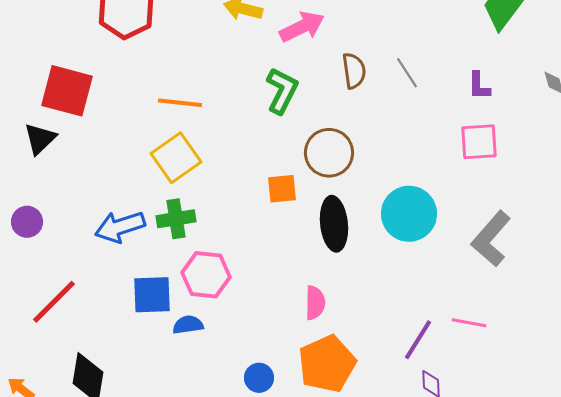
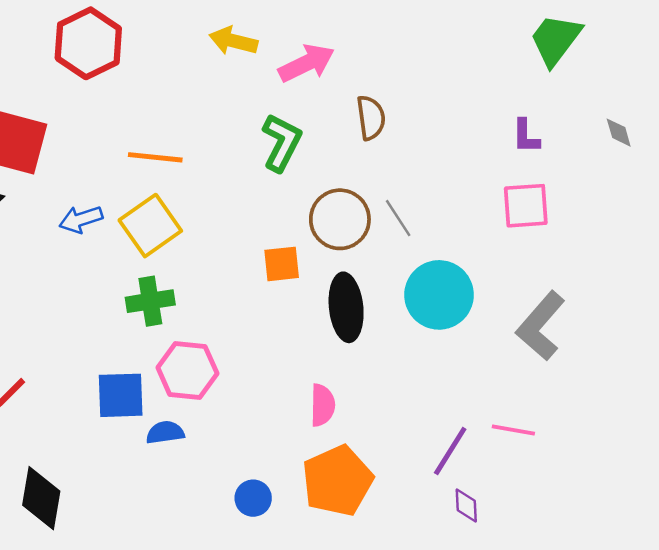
gray line: (407, 73) -> (398, 218), moved
blue arrow: (120, 227) -> (81, 219), moved, size x0.7

